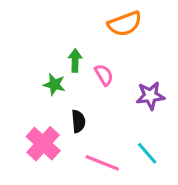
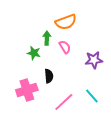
orange semicircle: (125, 24) -> (66, 22), moved
pink cross: (43, 144) -> (27, 90), turned 30
pink line: (102, 163) -> (64, 102), turned -65

